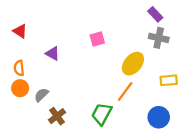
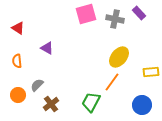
gray cross: (159, 38) -> (115, 19), moved
pink square: (97, 39) -> (86, 14), moved, size x1.5
orange circle: (20, 88) -> (18, 95), moved

